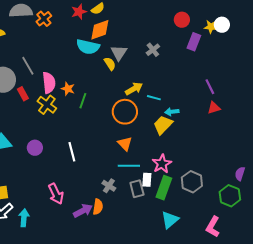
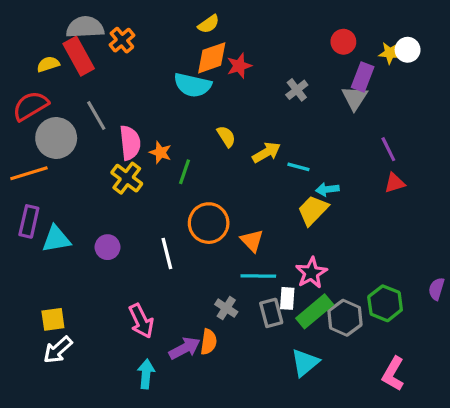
red star: (79, 12) -> (239, 66), moved
gray triangle: (119, 53) -> (355, 98), moved
yellow semicircle: (110, 64) -> (226, 136), moved
red rectangle: (23, 94) -> (79, 56), moved, size x1.6
orange circle: (125, 112) -> (209, 223), moved
gray hexagon: (192, 182) -> (345, 318), moved
green rectangle: (164, 188) -> (315, 311), turned 30
green hexagon: (230, 196) -> (385, 303), moved
cyan arrow: (24, 218) -> (146, 374), moved
cyan triangle: (170, 220) -> (305, 363), moved

